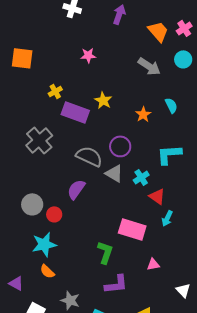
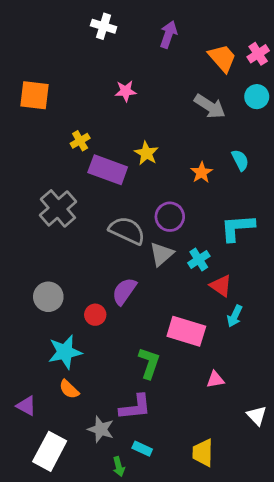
gray triangle: (114, 173) -> (162, 254), turned 48
purple semicircle: (76, 189) -> (124, 291), moved
red circle: (54, 214) -> (95, 315), moved
purple L-shape: (116, 284) -> (135, 407), moved

